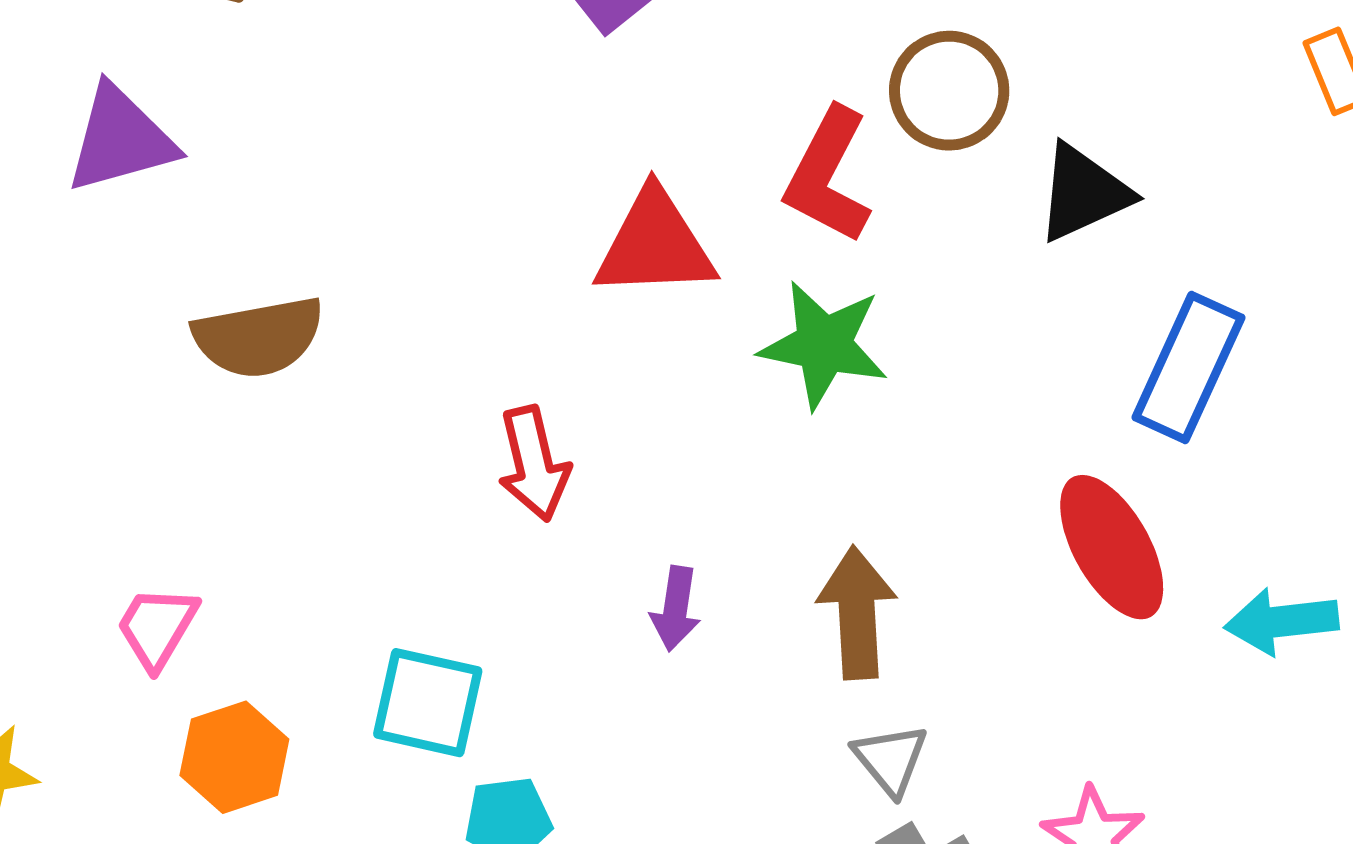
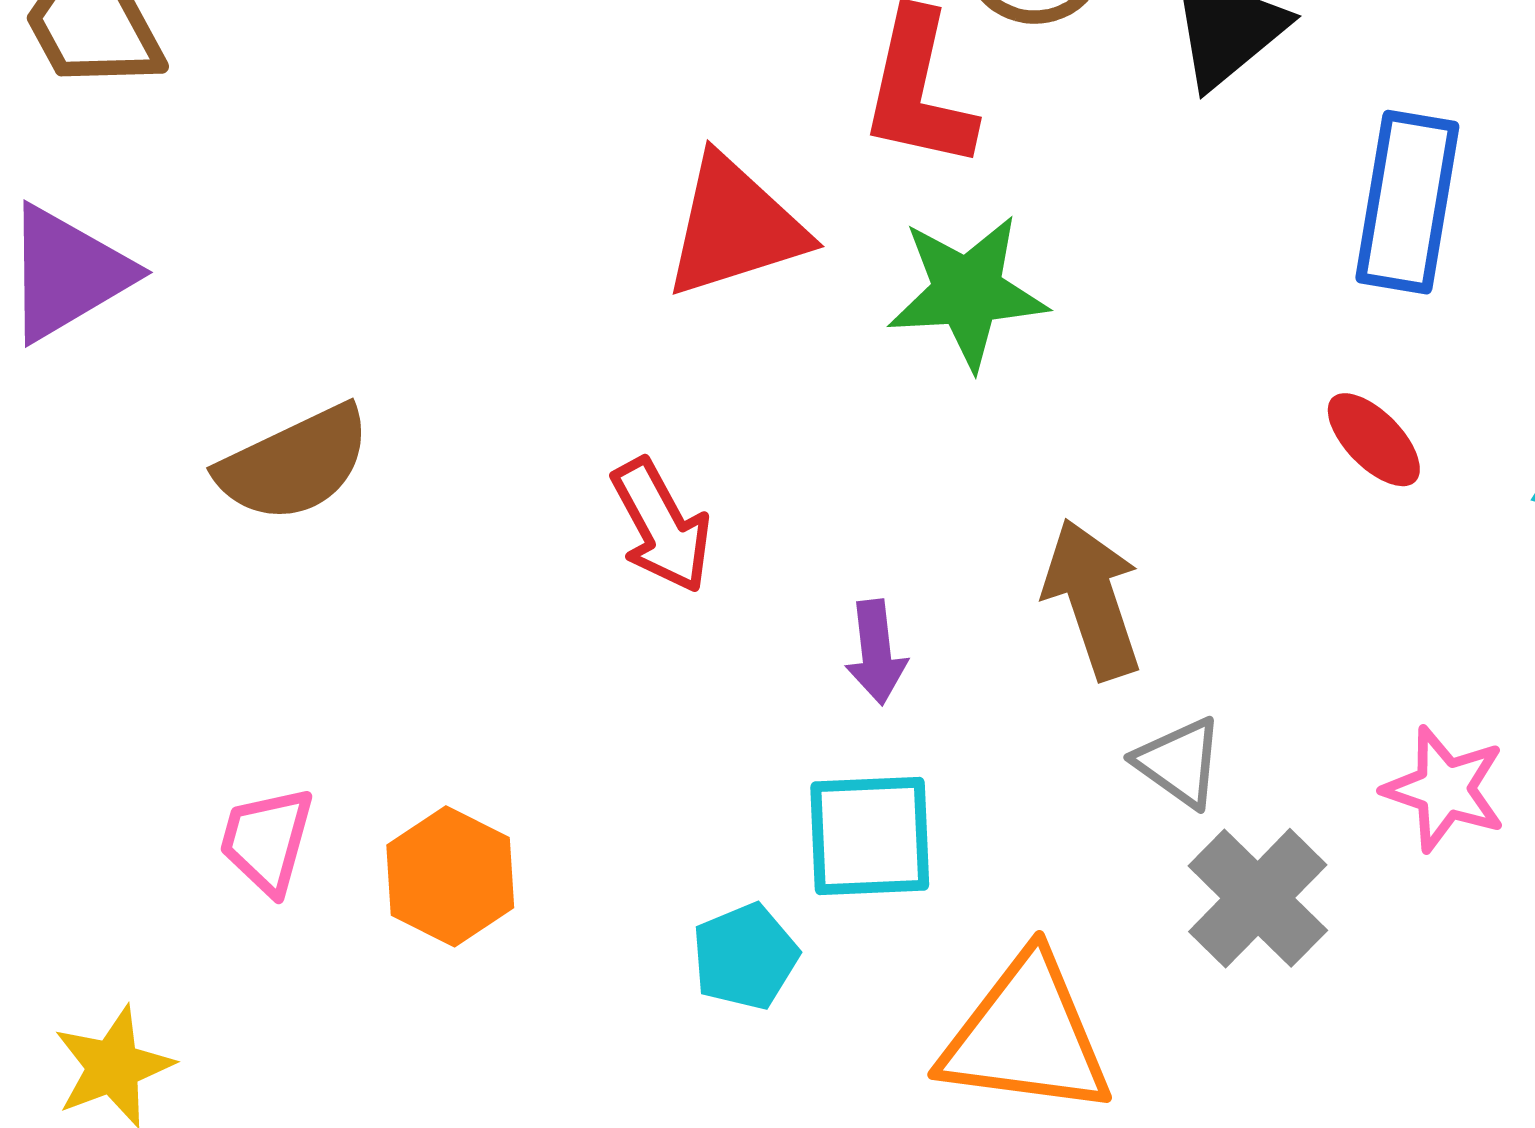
red ellipse: (1112, 547) -> (1374, 440), size x0.6
cyan square: (428, 703) -> (870, 836), moved
orange hexagon: (234, 757) -> (450, 876), moved

